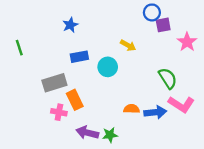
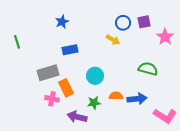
blue circle: (152, 12) -> (123, 23), moved
cyan circle: (108, 67) -> (95, 76), moved
green semicircle: (168, 78) -> (148, 69), turned -42
pink L-shape: (181, 104) -> (165, 116), moved
green star: (110, 135) -> (94, 103), moved

